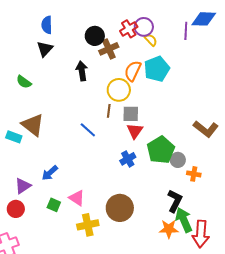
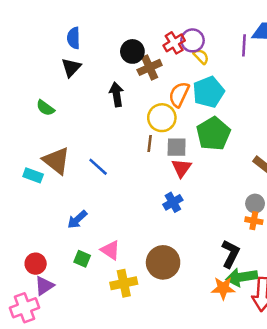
blue line: (88, 130) -> (98, 167), moved
green pentagon: (161, 150) -> (213, 134), moved
gray circle: (178, 160) -> (255, 204), moved
purple triangle: (23, 186) -> (44, 286), moved
green arrow: (184, 220) -> (242, 277), turned -75

